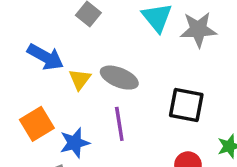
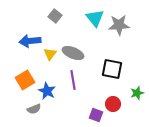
blue arrow: (45, 57) -> (30, 41), turned 145
blue star: (75, 143) -> (47, 91), turned -30

